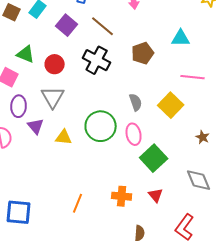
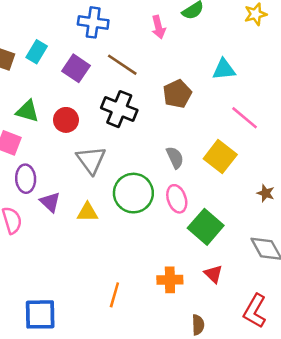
pink line: (193, 77) -> (245, 118), turned 40
gray triangle: (53, 97) -> (91, 160), moved

